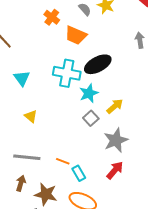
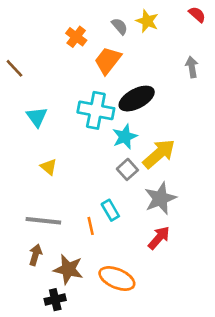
orange trapezoid: (76, 35) -> (108, 60), turned 105
yellow arrow: (115, 106) -> (159, 154), size x1.5
orange line: (63, 161) -> (91, 226), turned 56
cyan rectangle: (79, 173) -> (110, 210), moved

